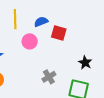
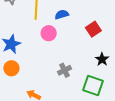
red square: (59, 33) -> (93, 29), moved, turned 35

